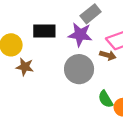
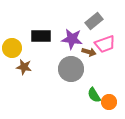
gray rectangle: (91, 14) -> (94, 21), moved
brown arrow: (108, 55) -> (89, 52), moved

